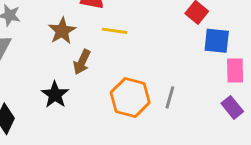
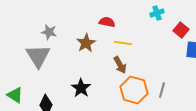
brown arrow: (82, 62) -> (120, 65), moved, turned -54

